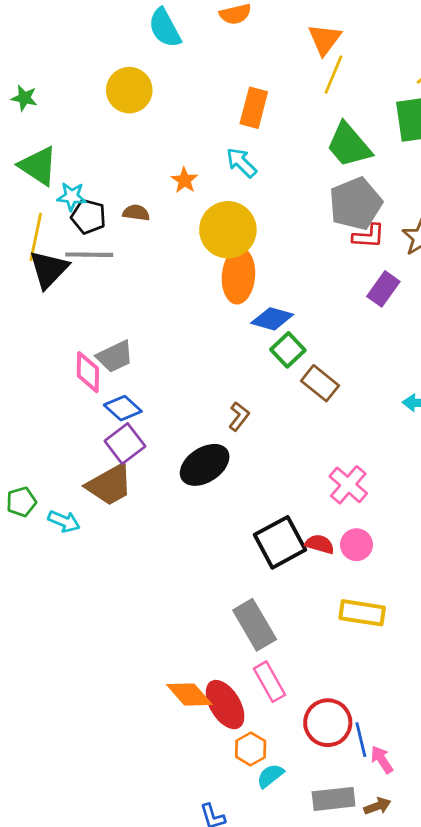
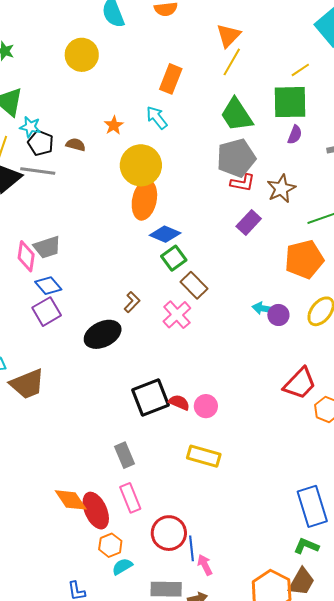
brown trapezoid: (110, 485) -> (27, 384), moved
pink cross: (348, 485) -> (177, 315), moved
gray rectangle: (255, 625) -> (125, 455), size x0.7

